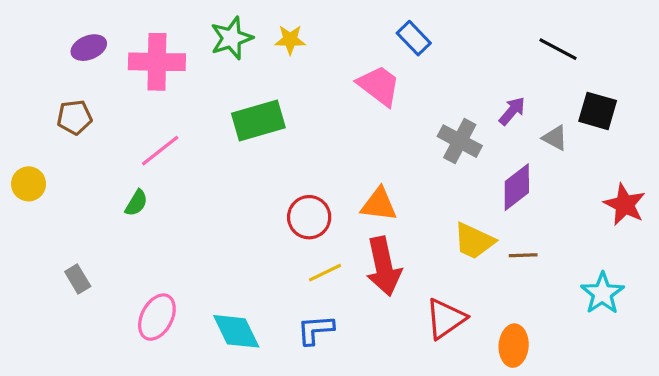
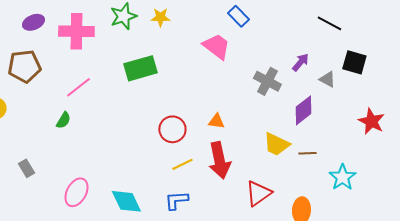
brown pentagon: (75, 117) -> (24, 66), size x1.5
orange triangle: (379, 205) -> (216, 121), size x0.7
cyan star: (602, 293) -> (342, 177), moved

